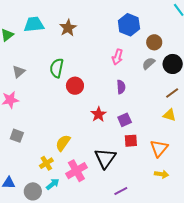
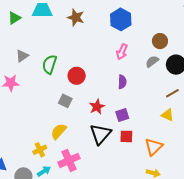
blue hexagon: (129, 25) -> (121, 19), moved
brown star: (68, 28) -> (76, 17), turned -30
green semicircle: (57, 68) -> (49, 64), moved
gray square: (17, 136) -> (65, 101), moved
black triangle: (105, 158) -> (100, 134), moved

